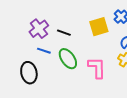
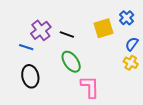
blue line: (44, 51) -> (26, 47), moved
pink L-shape: (97, 68) -> (90, 87), moved

